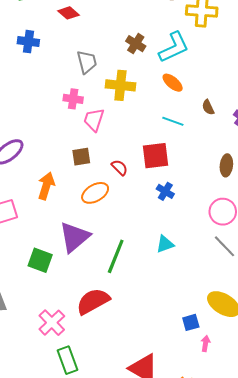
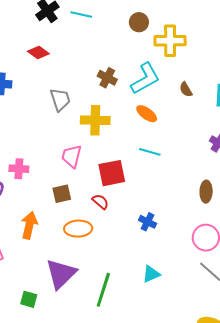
pink cross: (73, 99) -> (19, 169), moved
brown semicircle: (208, 107) -> (186, 89), moved
red square: (155, 156) -> (112, 173), moved
orange ellipse: (95, 193) -> (78, 229), turned 32
green square: (40, 260) -> (29, 299), size x0.7

